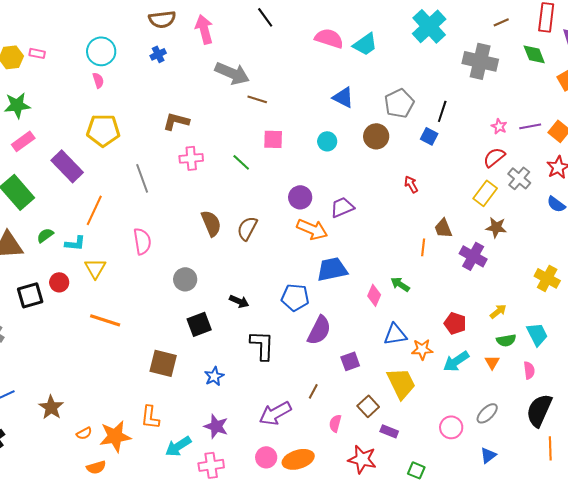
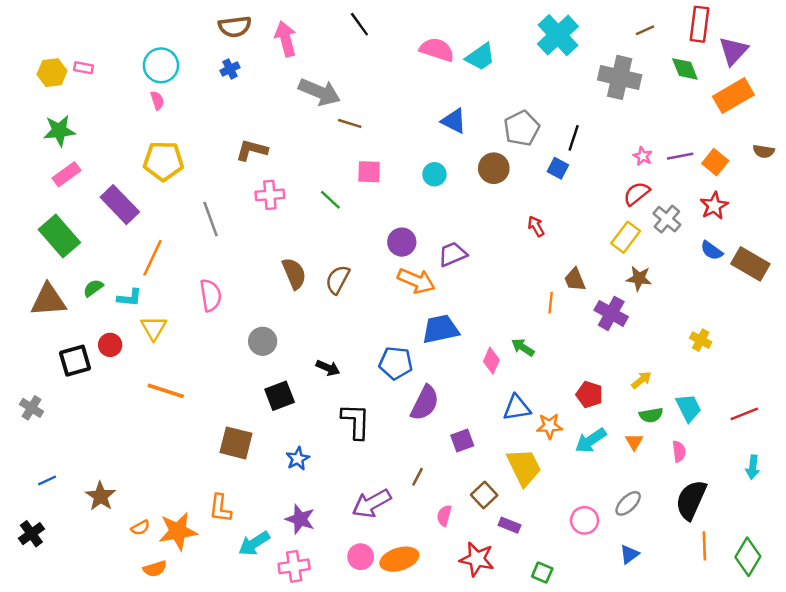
yellow cross: (547, 278) -> (701, 340), size x0.7

